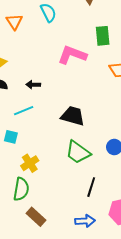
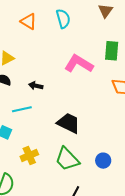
orange triangle: (14, 22) -> (29, 21), turned -36
yellow cross: (30, 163) -> (29, 155), moved

